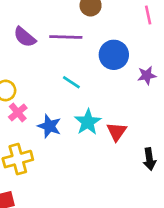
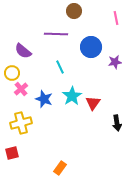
purple semicircle: (25, 37) -> (23, 51), moved
cyan line: (71, 82) -> (60, 67), turned 32

